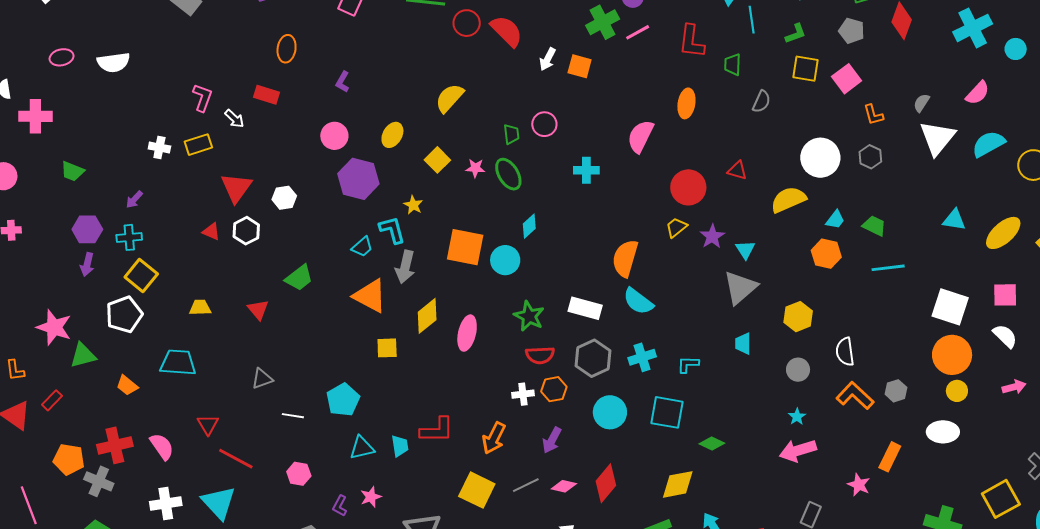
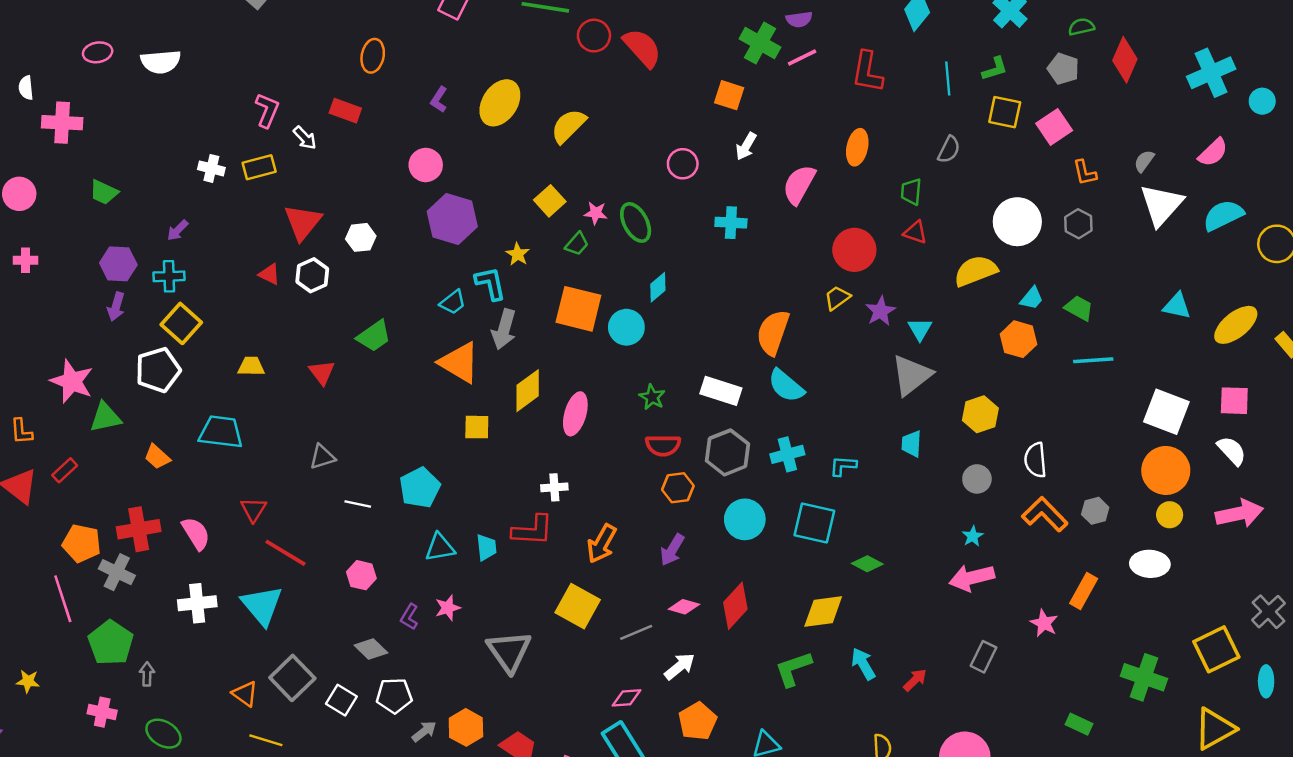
cyan line: (752, 20) -> (948, 79), moved
green cross: (603, 22) -> (760, 43), turned -36
white arrow: (548, 59) -> (746, 146), moved
green trapezoid: (733, 65) -> (911, 192), moved
green trapezoid: (511, 134) -> (577, 244), moved, turned 45
yellow ellipse: (392, 135) -> (500, 103), moved, size x1.5
green star: (529, 316) -> (652, 397), size x0.7
pink arrow: (1014, 387) -> (1239, 513), size x1.6
white cross: (523, 394) -> (554, 487), moved
gray line: (526, 485) -> (636, 632), moved
pink line: (29, 505) -> (63, 599), moved

